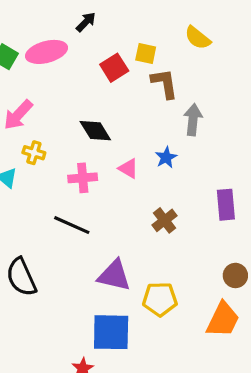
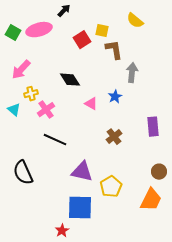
yellow cross: (34, 153) -> (31, 94), turned -32
pink cross: (83, 178) -> (46, 110), moved, turned -30
yellow pentagon: (160, 299) -> (111, 187), turned -30

